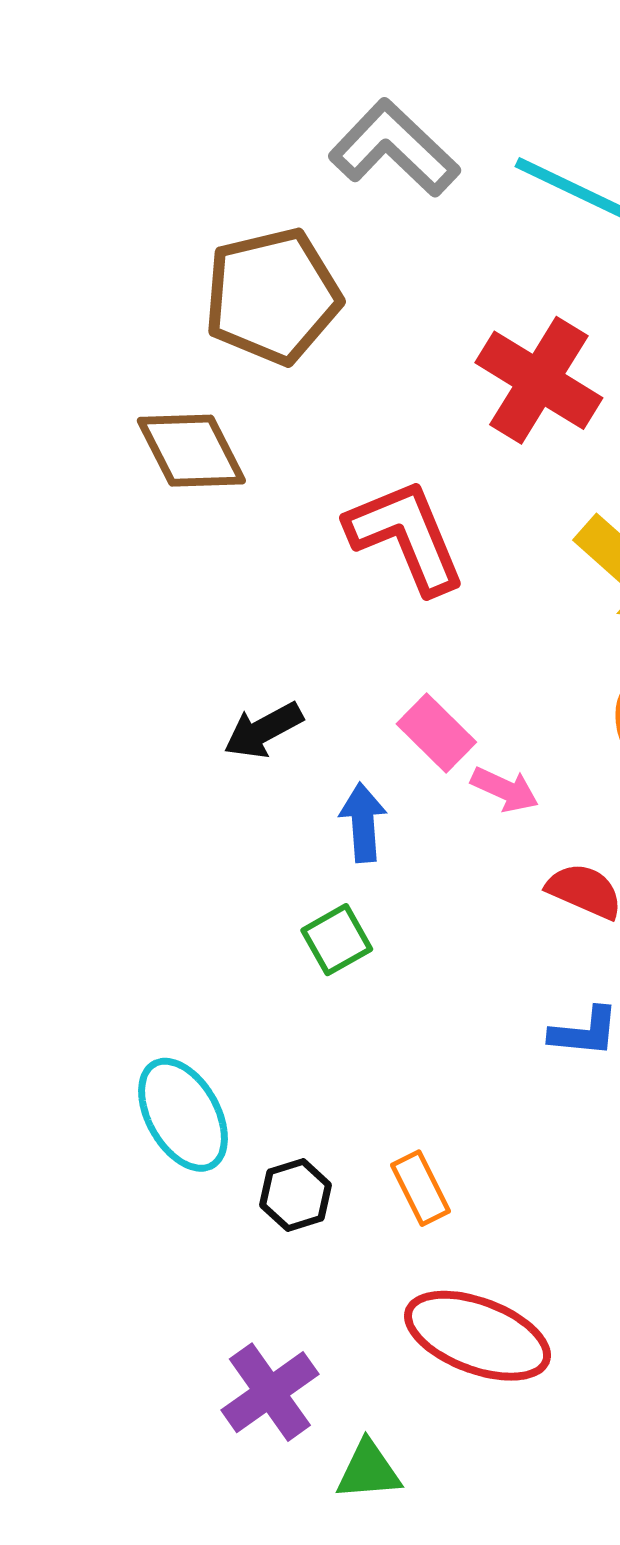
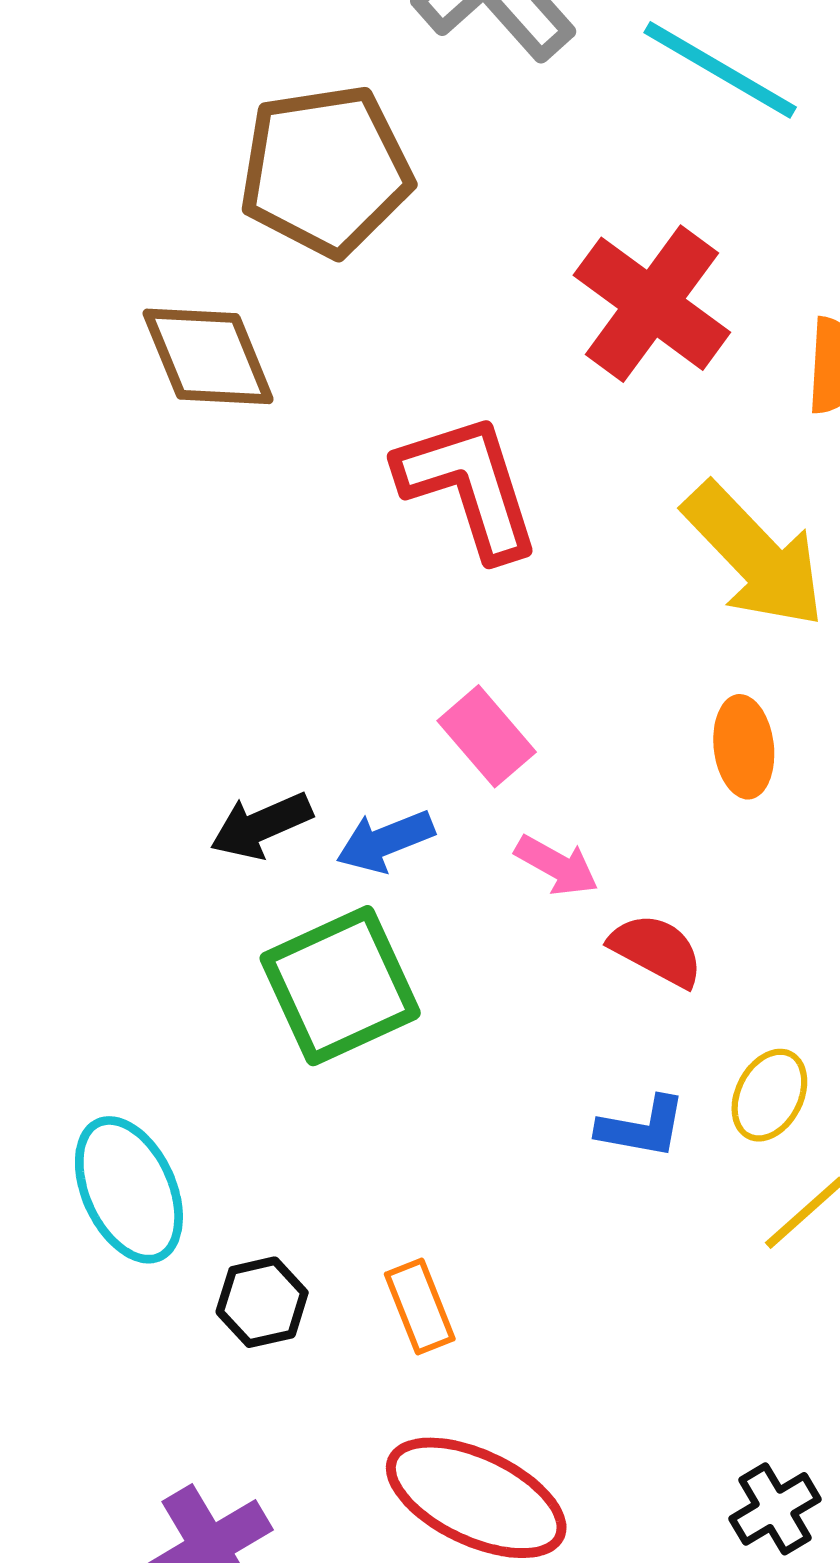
black arrow: (263, 730) -> (261, 826), moved
pink arrow: (505, 789) -> (557, 865), moved
blue arrow: (363, 822) -> (385, 841), turned -112
green square: (337, 940) -> (340, 986), size x1.8

